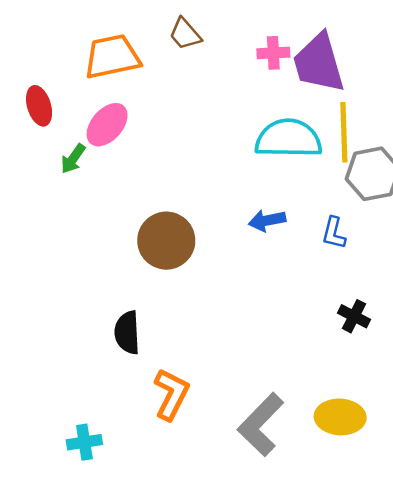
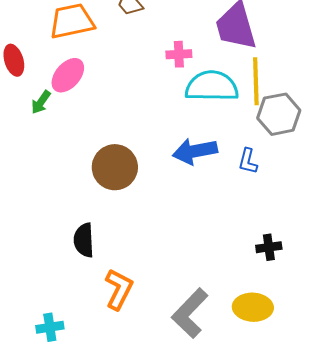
pink cross: (273, 53) -> (179, 54), moved
blue arrow: (267, 220) -> (195, 151), size x1.5
black cross: (354, 316) -> (269, 247), moved, turned -35

